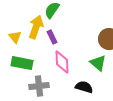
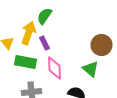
green rectangle: (22, 63) -> (26, 62), moved

